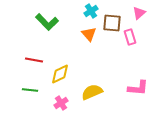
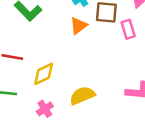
orange triangle: (89, 34) -> (79, 26), turned 35

